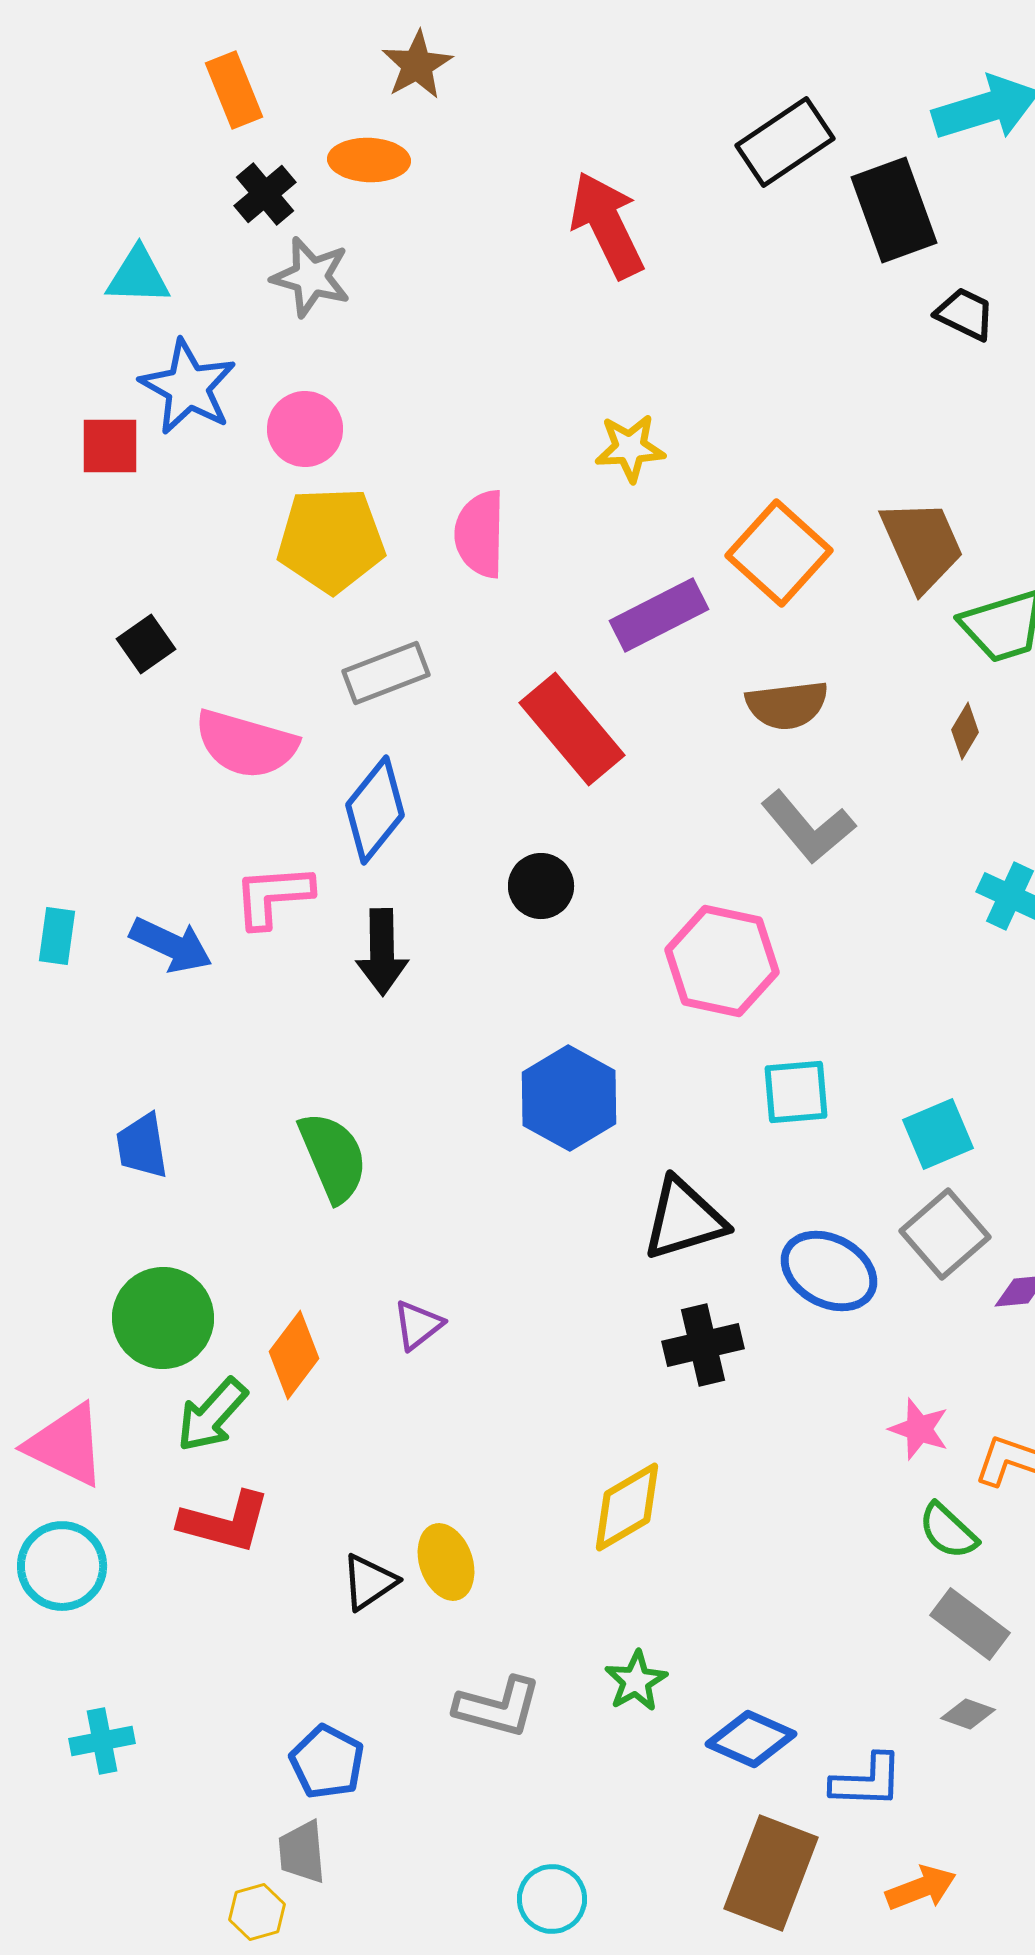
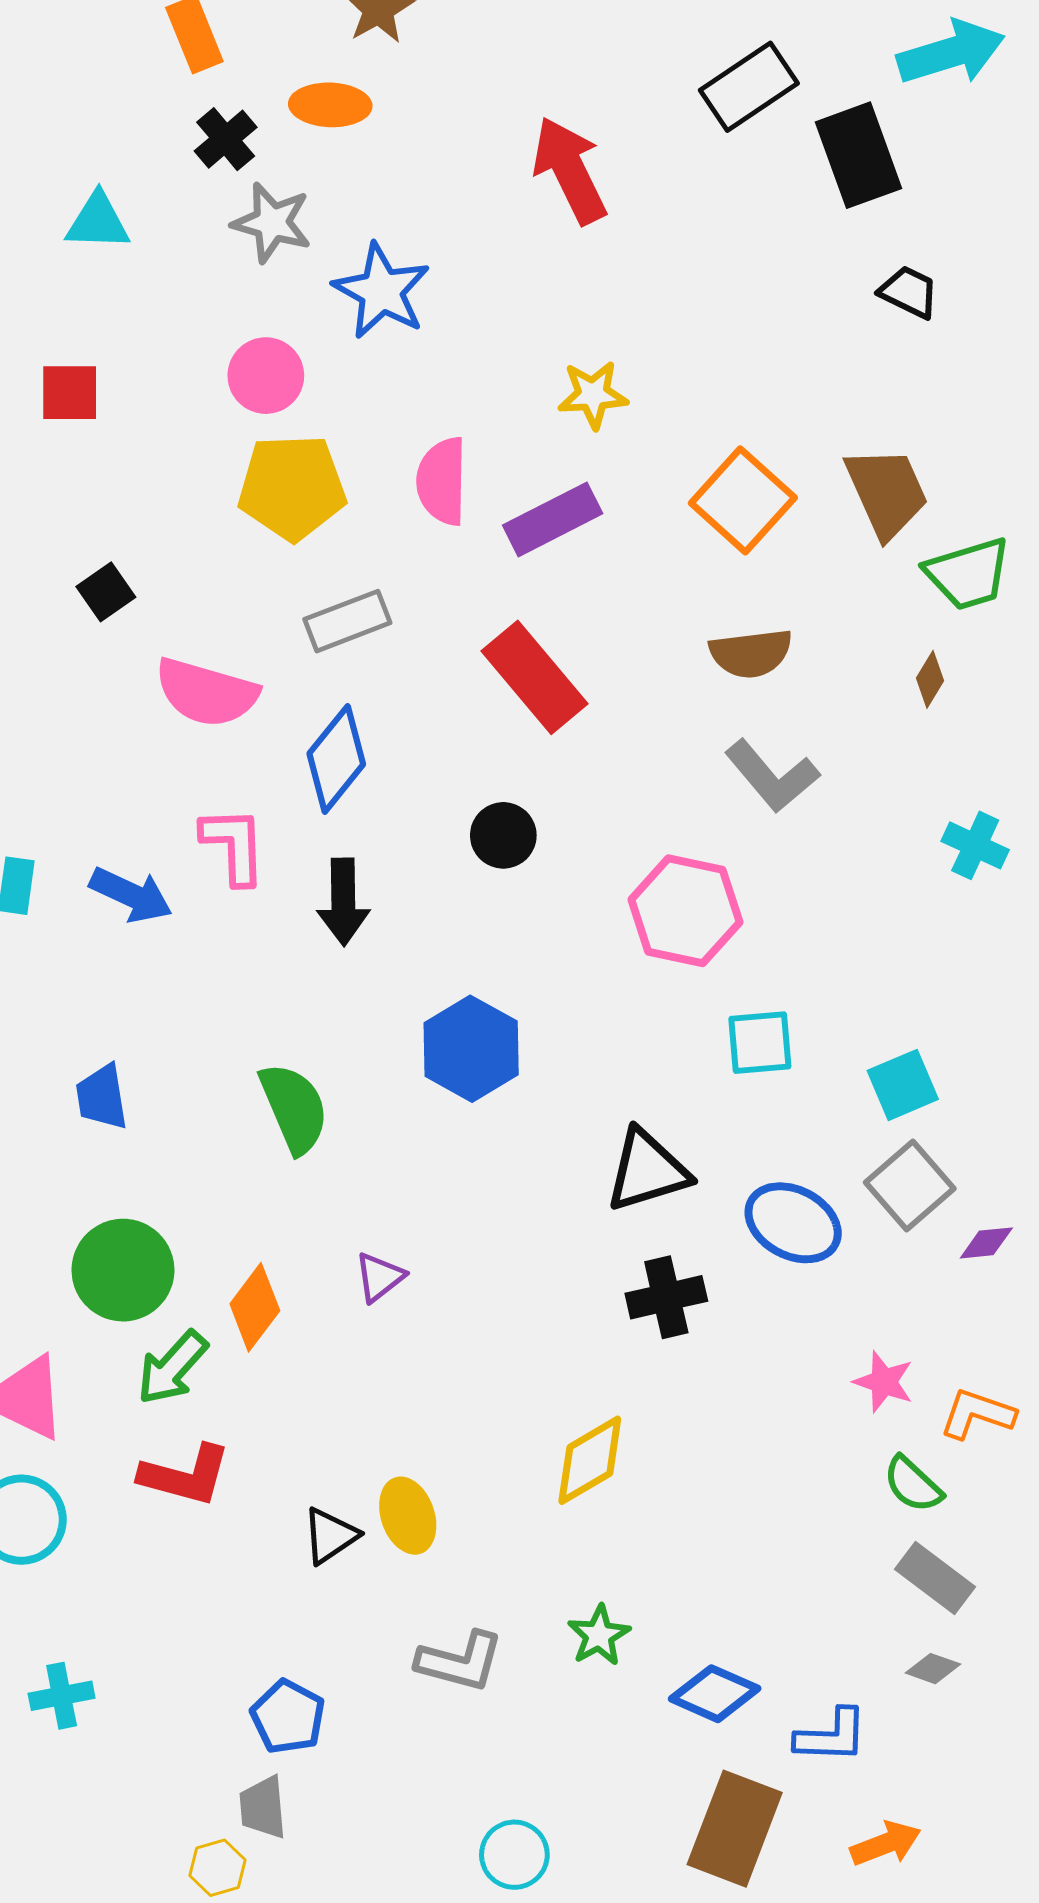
black trapezoid: (965, 314) -> (909, 292), moved
blue star: (188, 387) -> (382, 291), moved
purple rectangle: (659, 615) -> (553, 519), moved
pink L-shape: (273, 896) -> (234, 845), turned 92
blue hexagon: (569, 1098) -> (471, 1049), moved

